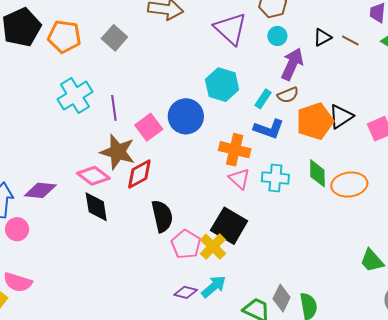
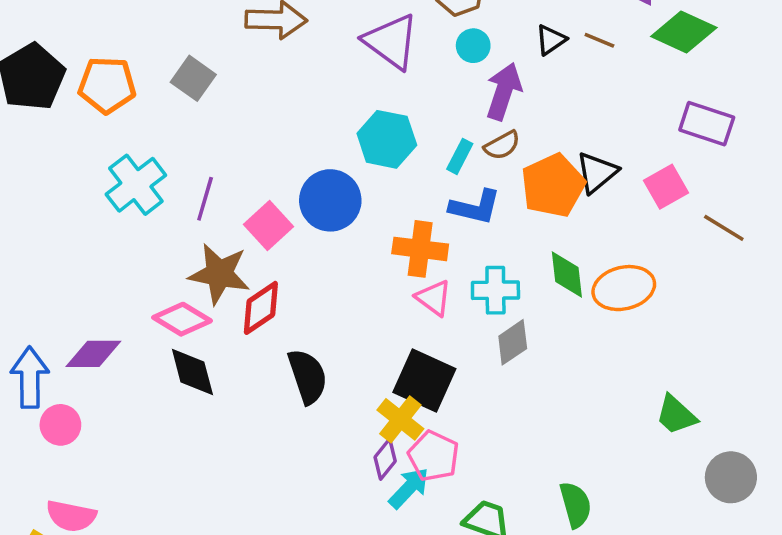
purple line: (114, 108) -> (205, 199), turned 30
pink pentagon: (186, 244) -> (434, 456), moved
purple diamond: (186, 292) -> (385, 459), moved, turned -60
gray diamond: (282, 298) -> (513, 342), moved, turned 36

